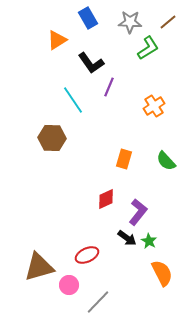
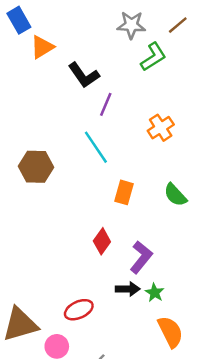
blue rectangle: (88, 18) -> (19, 20), moved
cyan line: (73, 100) -> (96, 147), moved
red diamond: (106, 199) -> (102, 241), turned -30
black arrow: (127, 238) -> (128, 289), turned -36

